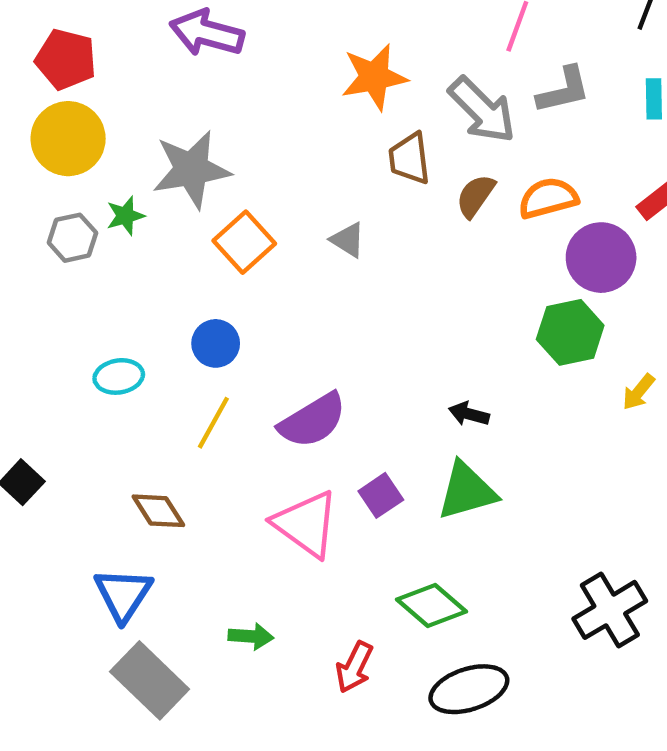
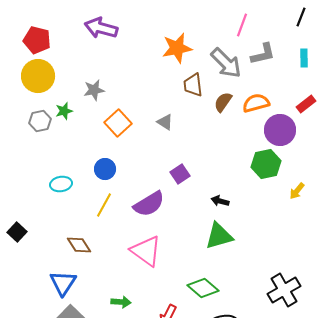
gray star: (191, 169) -> (94, 90), size x0.6
purple square: (381, 495) -> (180, 174), moved

